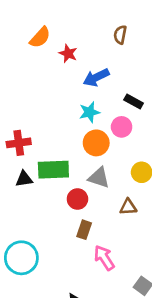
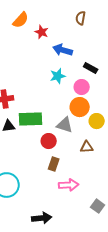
blue arrow: (96, 77) -> (63, 50), turned 42
orange circle: (96, 143) -> (80, 107), moved
pink arrow: (104, 258) -> (69, 185), turned 120

